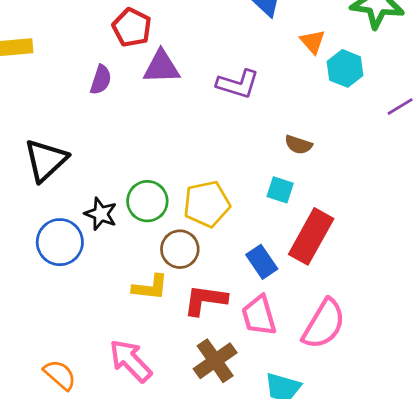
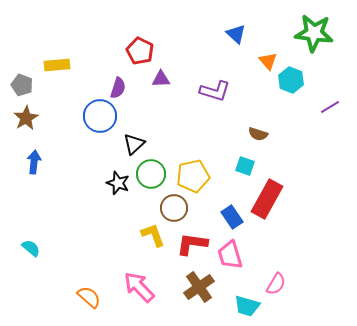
purple triangle: (161, 67) -> (161, 79), size x0.7
black triangle: (46, 160) -> (134, 144), moved, size x0.7
blue circle: (60, 242) -> (100, 116), moved
yellow L-shape: (150, 287) -> (153, 235), turned -116
pink semicircle: (324, 324) -> (276, 284), moved, size x0.6

